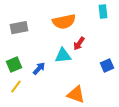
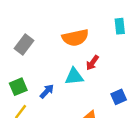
gray rectangle: (19, 28) -> (24, 44), turned -42
blue square: (107, 66) -> (119, 97), moved

